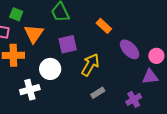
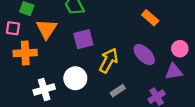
orange rectangle: (104, 26) -> (150, 18), moved
purple ellipse: (130, 49) -> (144, 55), moved
white circle: (50, 69) -> (75, 78), moved

